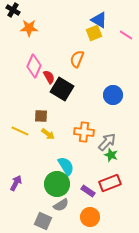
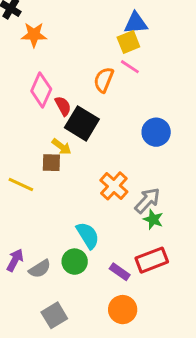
blue triangle: (99, 20) -> (136, 23), turned -36
pink line: (126, 35) -> (130, 67), moved
orange cross: (84, 132) -> (114, 186), turned 36
yellow arrow: (48, 134) -> (62, 147), moved
green circle: (57, 184) -> (75, 262), size x0.7
gray semicircle: (61, 205) -> (40, 269), moved
gray square: (43, 221) -> (54, 315), turned 36

